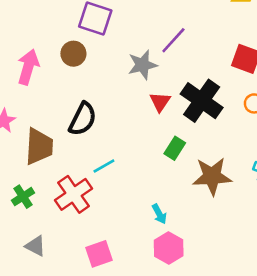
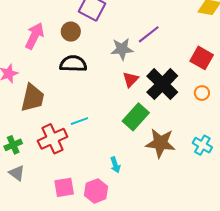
black semicircle: (83, 119) -> (73, 64), moved, turned -124
green rectangle: (175, 148) -> (136, 117), size x1.5
green cross: (23, 197) -> (13, 145), moved
pink hexagon: (169, 248) -> (96, 191), moved

